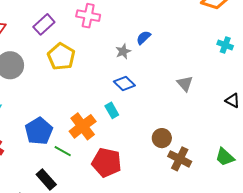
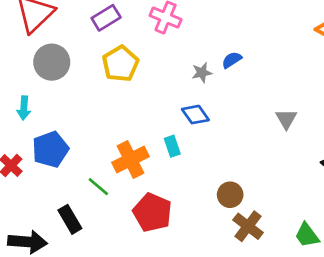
gray triangle: (185, 84) -> (286, 119), moved
blue pentagon: (39, 131) -> (50, 149), moved

